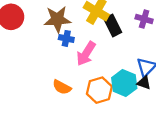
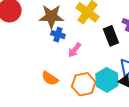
black rectangle: (113, 25) -> (111, 36), moved
pink arrow: (86, 54) -> (75, 50), size x0.7

